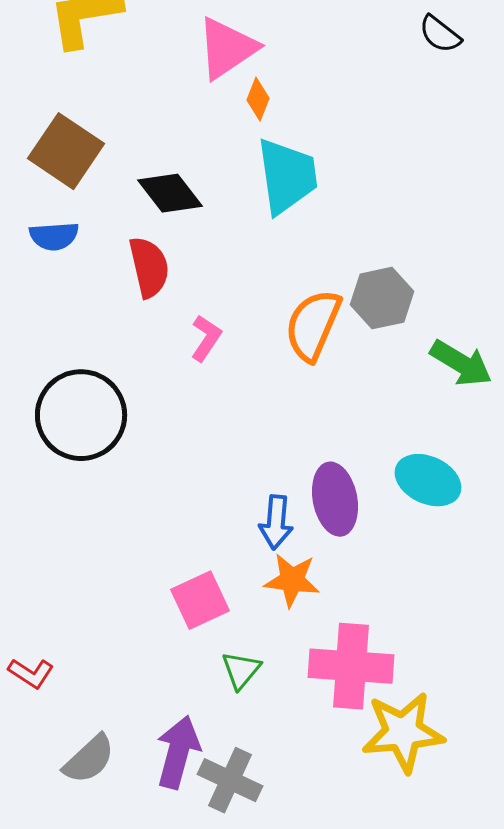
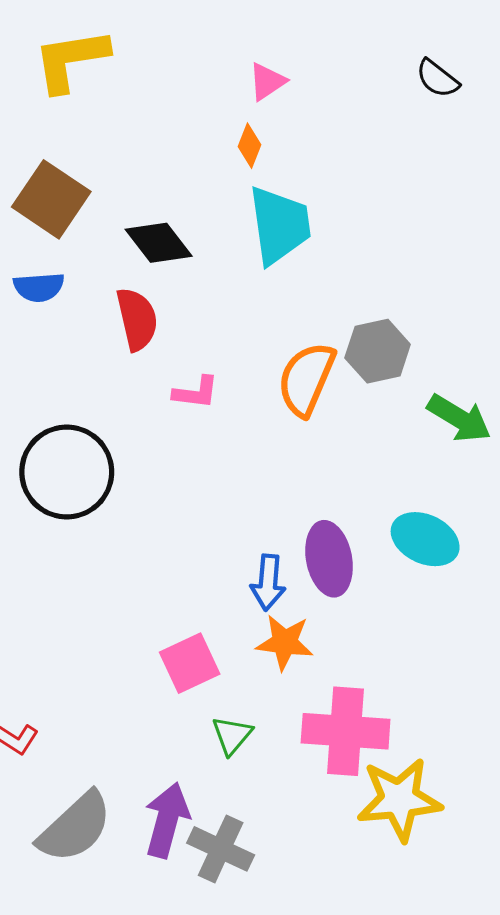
pink triangle: (227, 48) -> (267, 82), moved, size x0.6
pink L-shape: (206, 338) -> (196, 392), turned 63
gray semicircle: (89, 759) -> (75, 827), size x1.4

